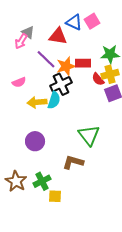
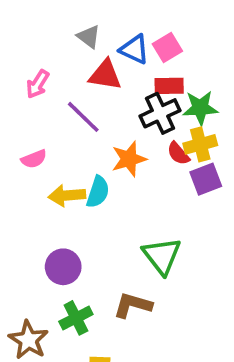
gray triangle: (28, 32) -> (89, 37), moved
red rectangle: (83, 63) -> (169, 86), moved
orange star: (66, 66) -> (129, 159), moved
black cross: (61, 84) -> (160, 113), moved
green cross: (42, 181) -> (76, 318), moved

